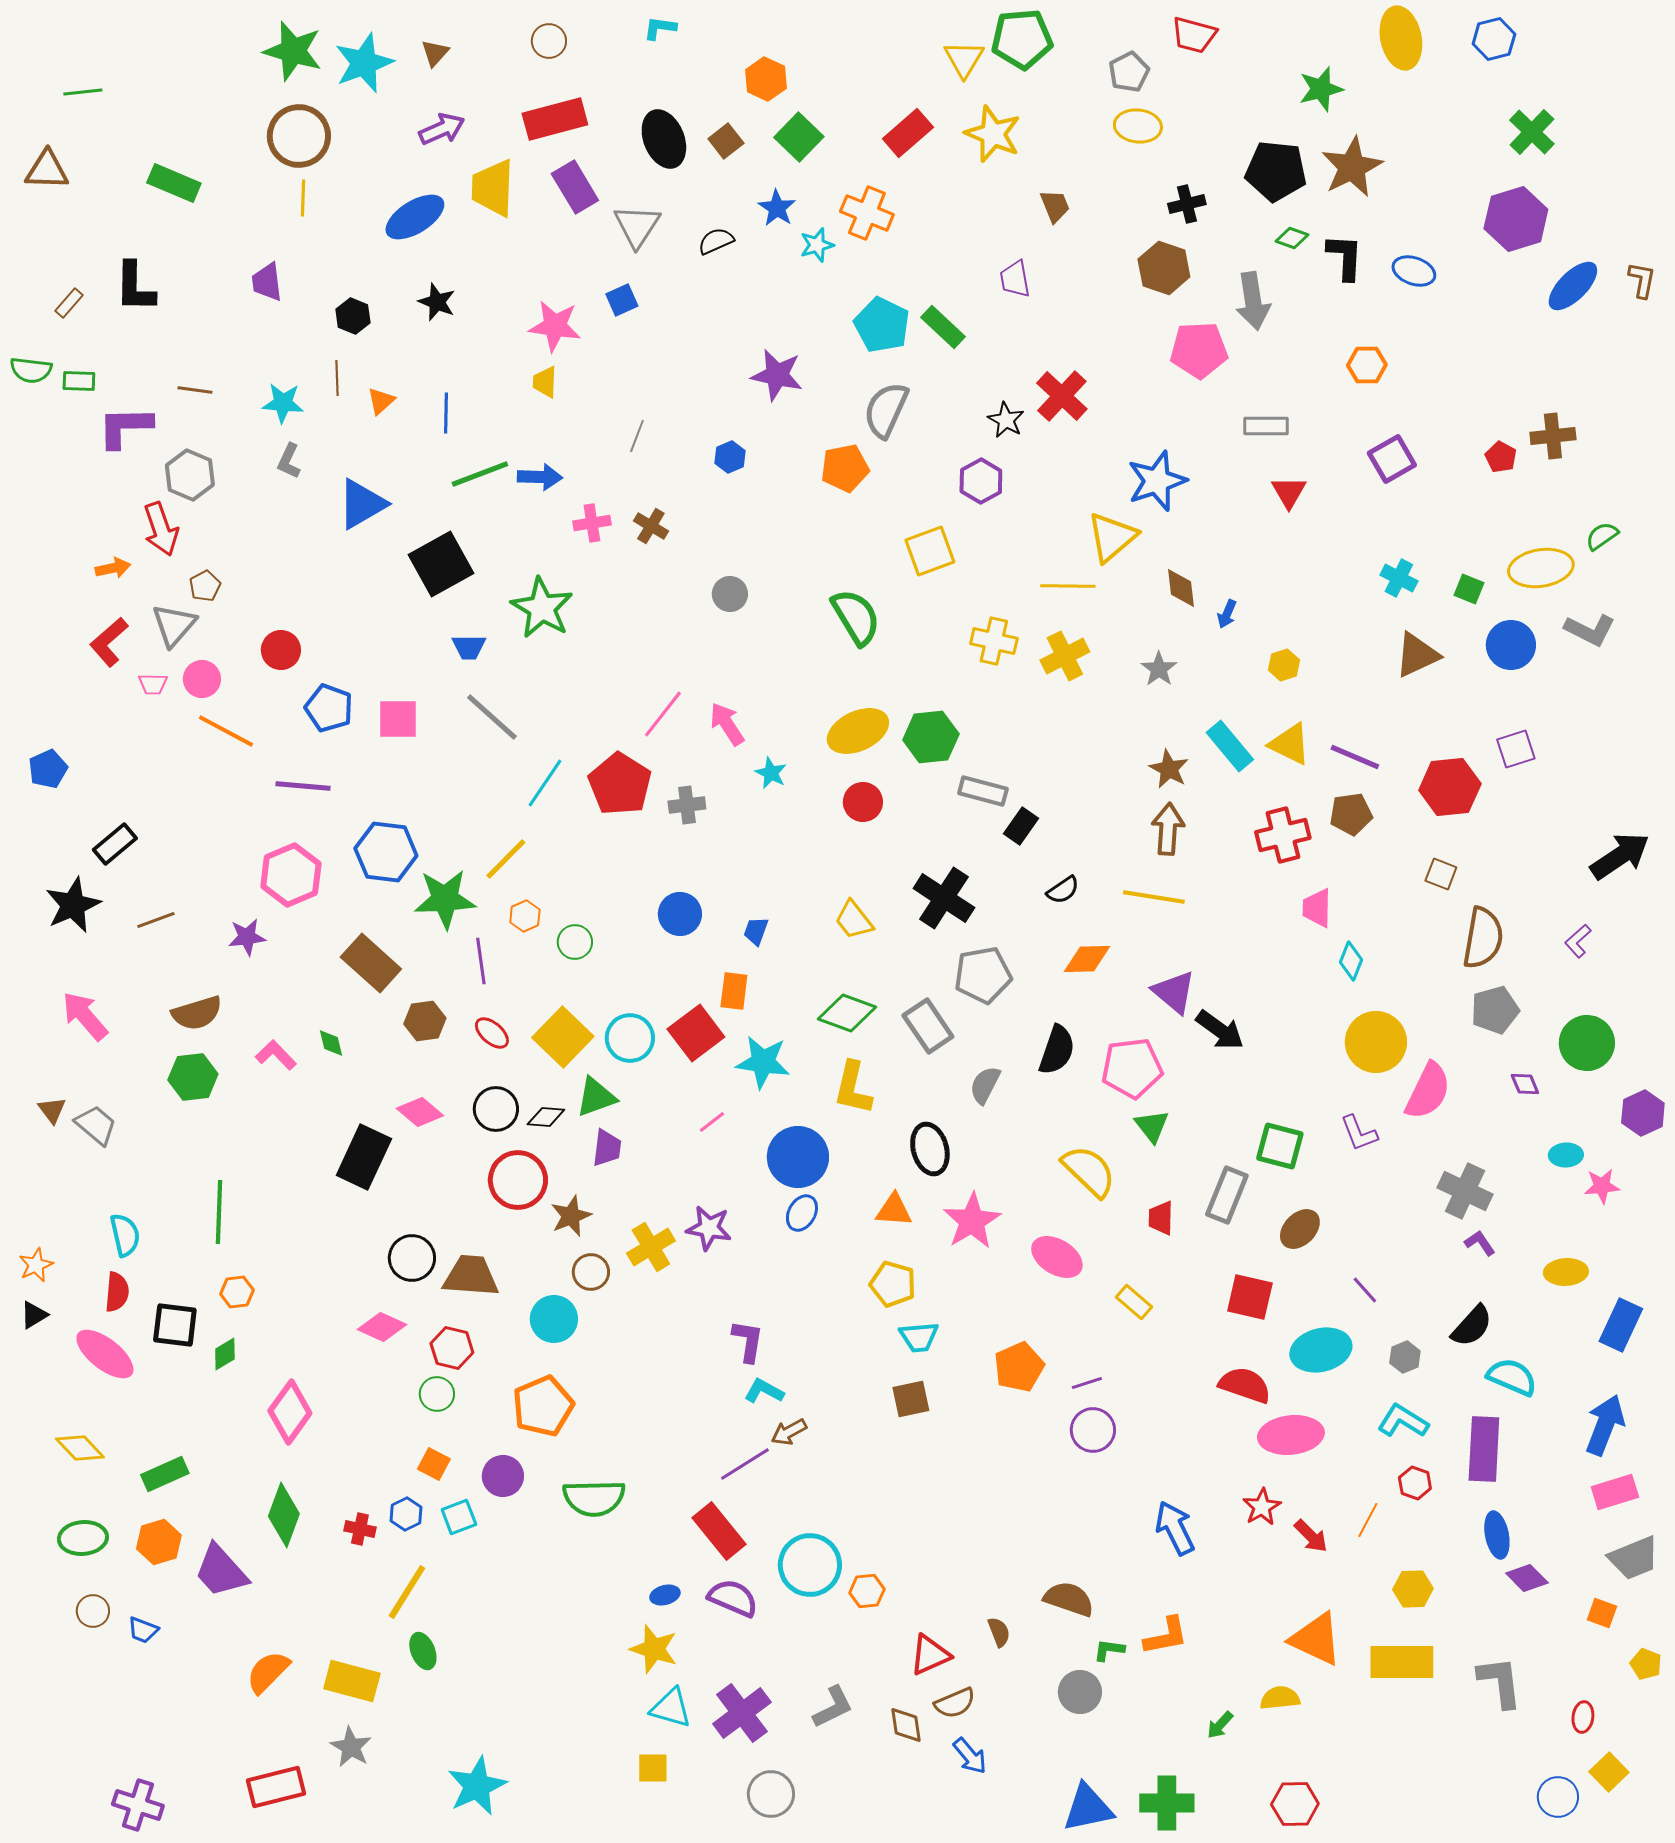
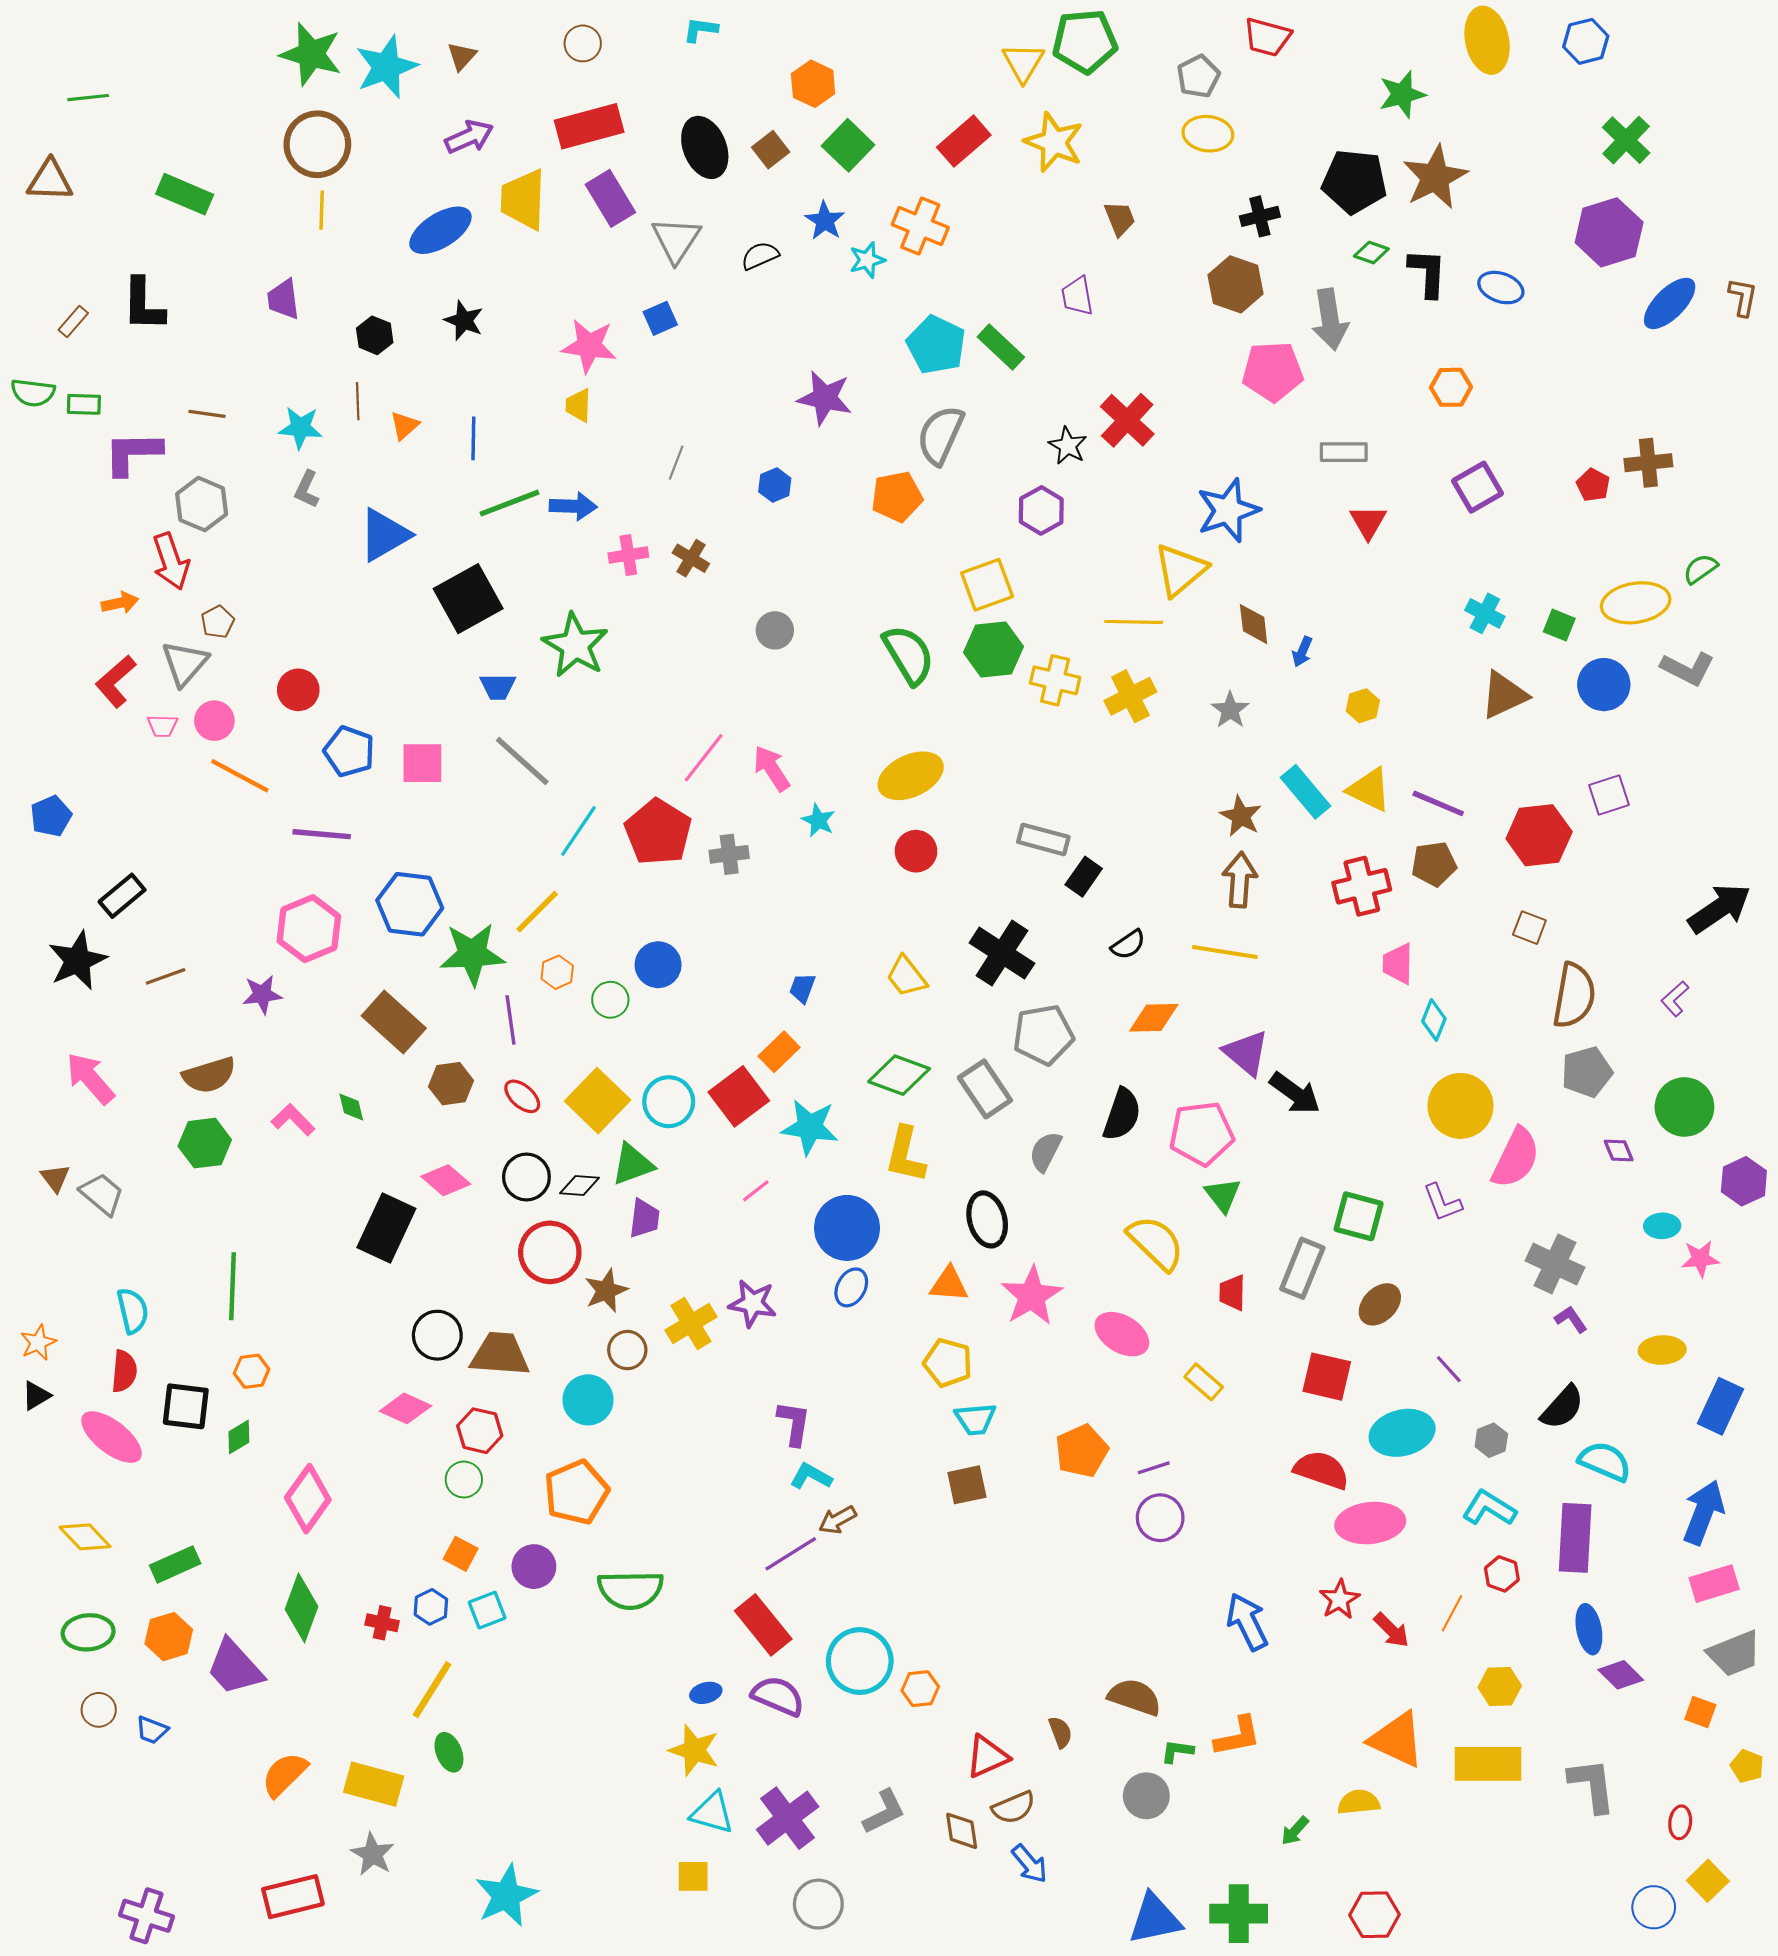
green hexagon: (931, 737) -> (993, 649), moved
blue circle: (680, 914) -> (658, 965), moved
orange rectangle: (734, 991) -> (779, 1052), turned 39

